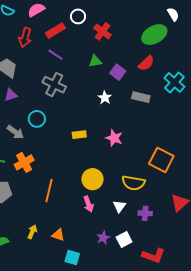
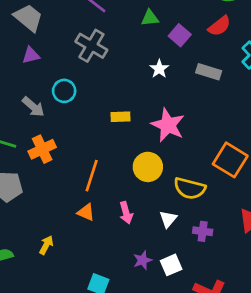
pink star: (114, 138) -> (168, 125), size x1.4
yellow circle: (92, 179) -> (148, 167), moved
orange line: (49, 190) -> (92, 176), moved
orange triangle: (58, 235) -> (86, 212), moved

